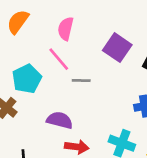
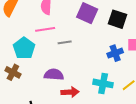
pink line: (59, 59) -> (45, 29), turned -48

